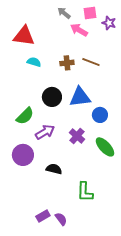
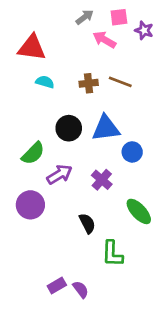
gray arrow: (64, 13) -> (85, 17), turned 104
green ellipse: (105, 147) -> (139, 211), moved
black semicircle: (54, 169) -> (87, 223), moved, turned 49

